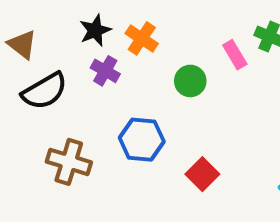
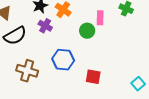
pink rectangle: (235, 55) -> (100, 18), moved, turned 32
red square: (202, 174) -> (93, 77), turned -35

